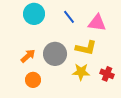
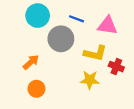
blue line: (69, 17) -> (76, 19), turned -32
gray circle: (55, 54) -> (61, 39), moved
red cross: (107, 74) -> (116, 67), moved

